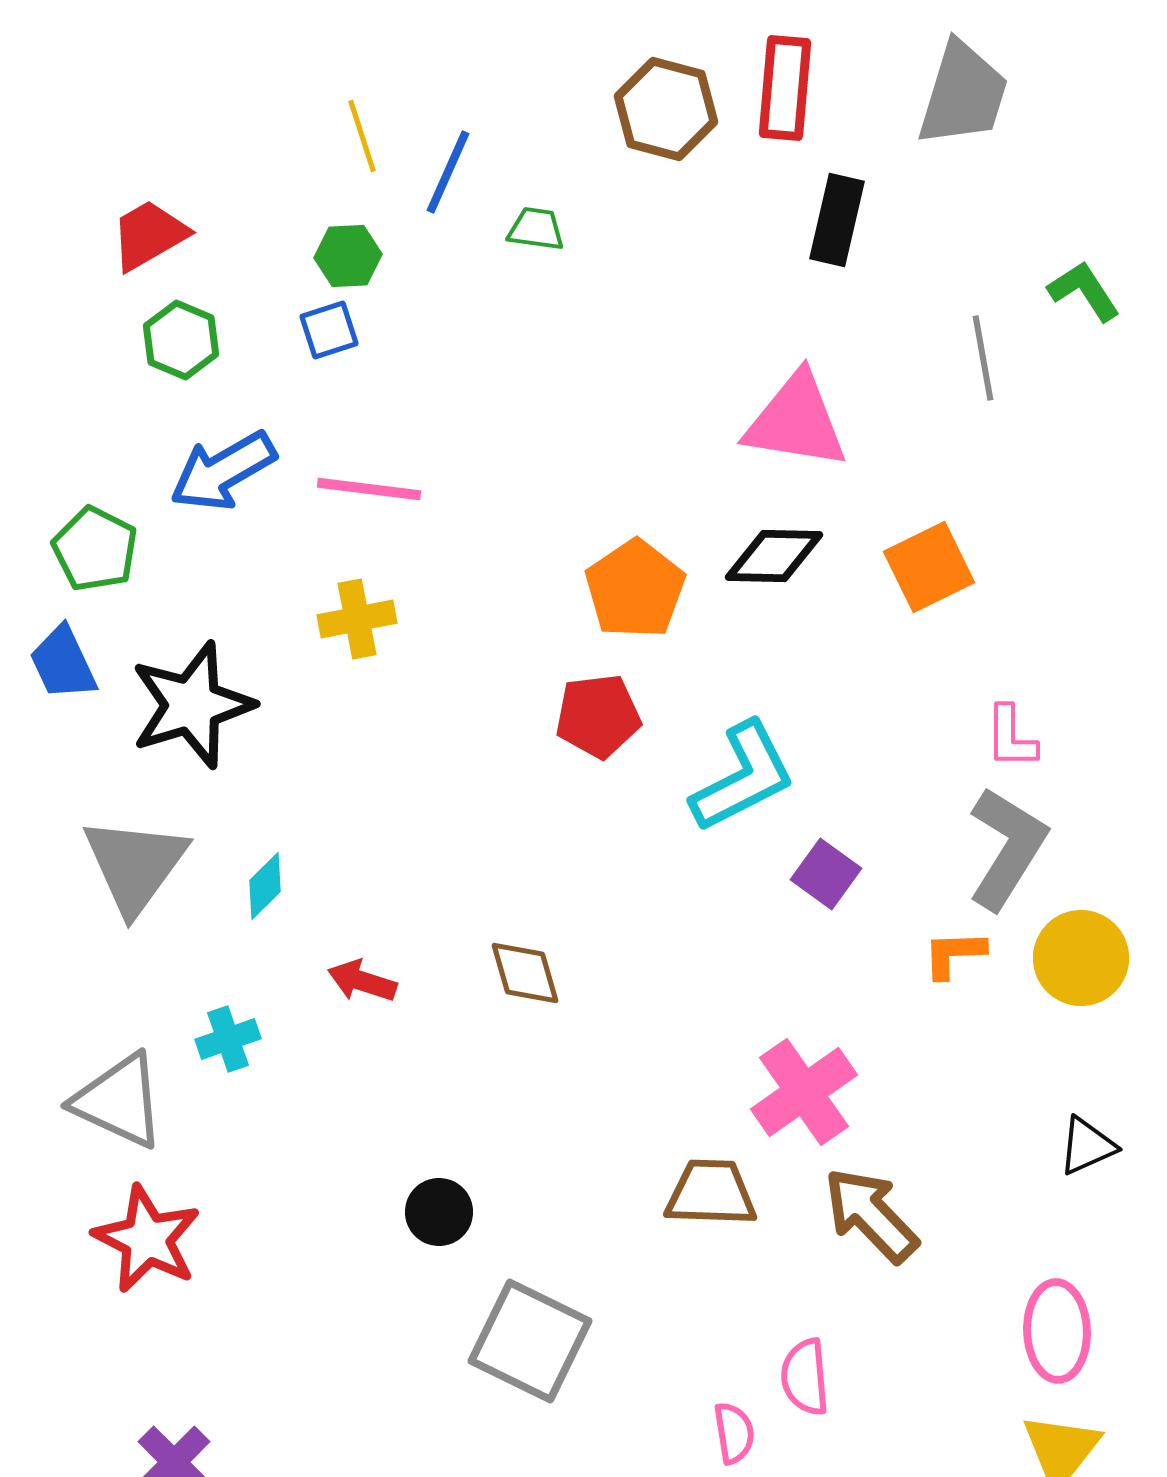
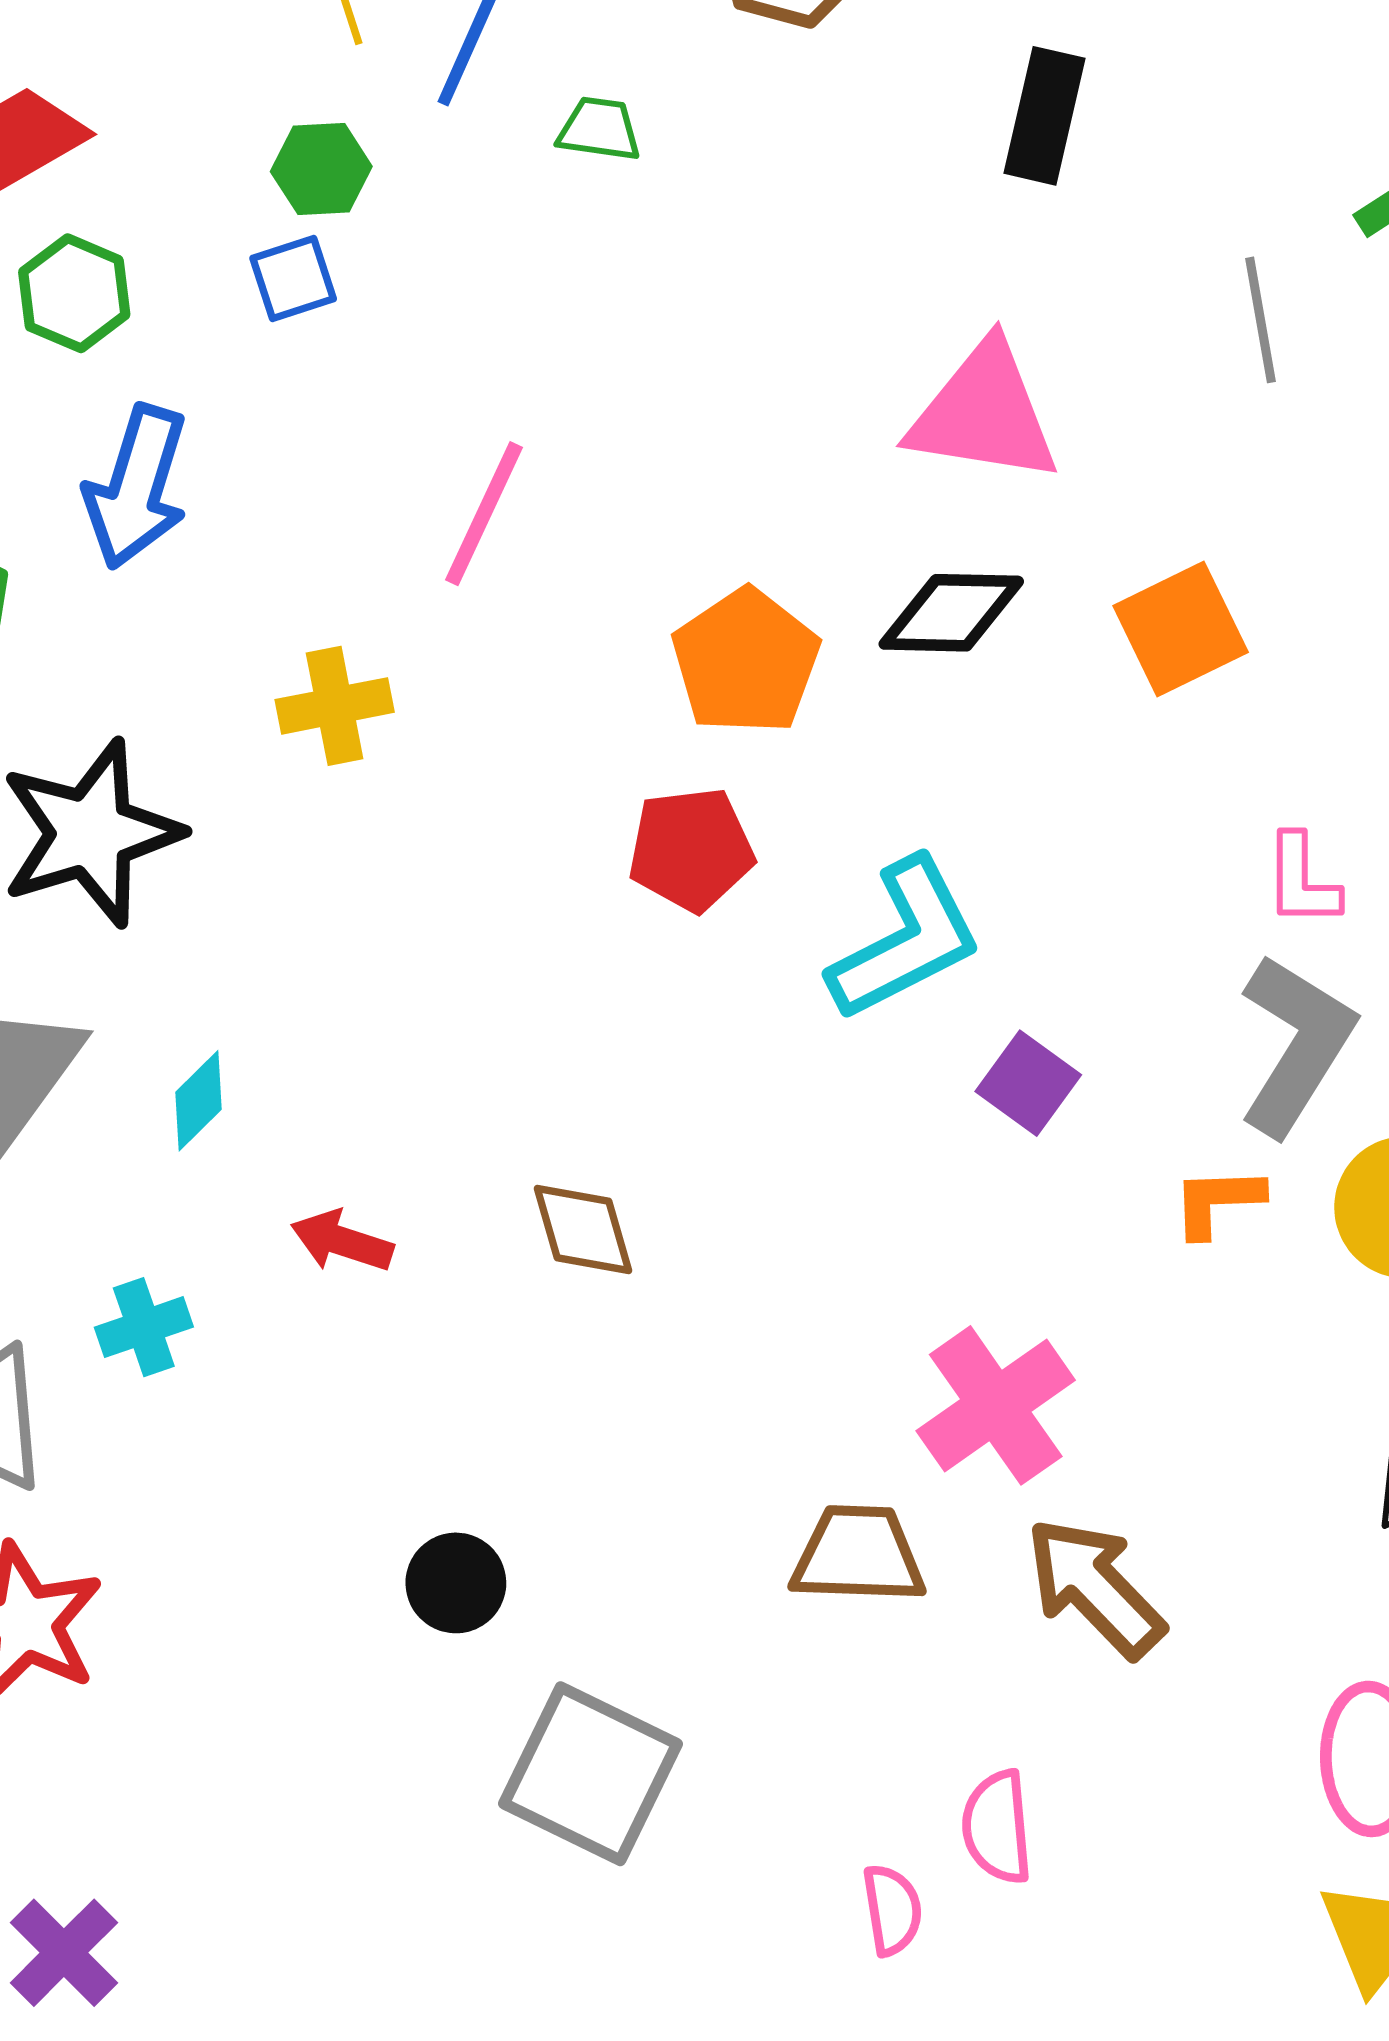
blue arrow: (223, 471) -> (136, 487), turned -43
pink line: (369, 489) -> (484, 514), moved, turned -72

